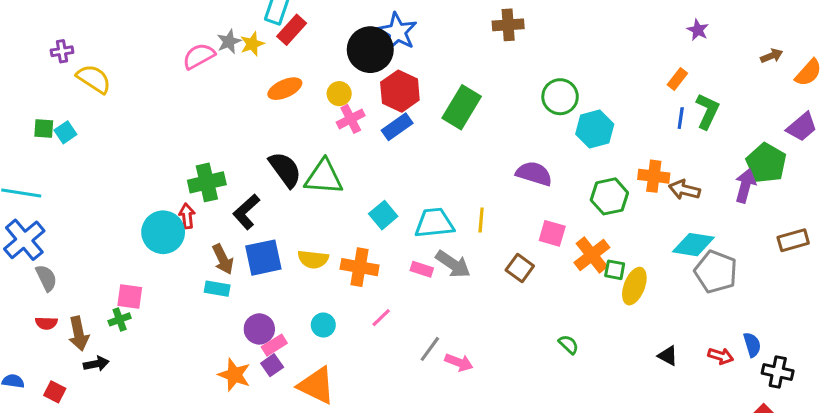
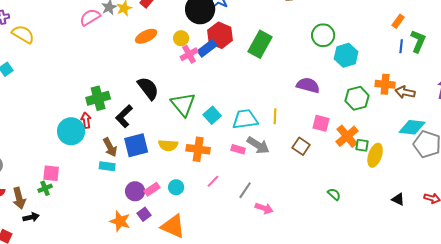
blue rectangle: (397, 127) -> (207, 48), moved
green triangle: (324, 177) -> (183, 104), moved, turned 48
pink rectangle: (274, 345) -> (152, 189), moved
gray line: (430, 349) -> (245, 190), moved

